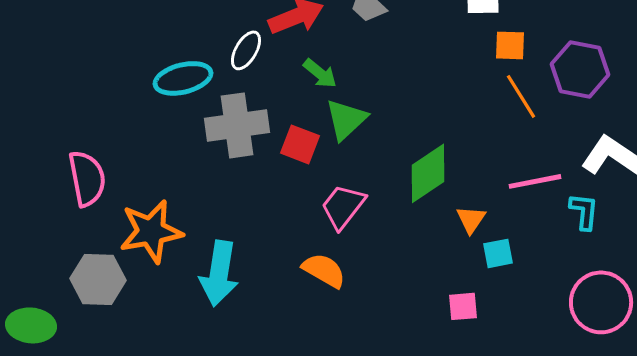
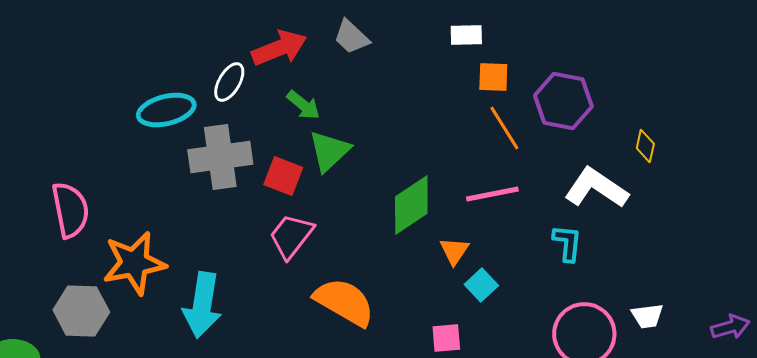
pink line: (535, 181) -> (492, 194), moved
pink trapezoid: (343, 206) -> (291, 236), moved
cyan square: (498, 253) -> (481, 285), turned -32
orange semicircle: (324, 270) -> (344, 302), moved, size x1.4

